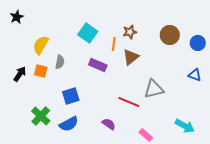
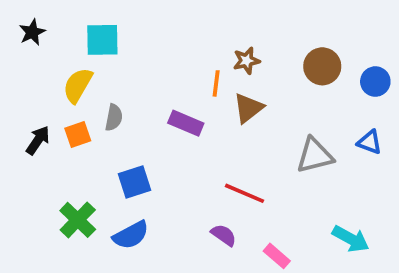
cyan square: (88, 33) -> (102, 40), moved, turned -36
orange square: (41, 71) -> (78, 135), turned -32
gray triangle: (154, 89) -> (315, 155), moved
purple semicircle: (109, 124) -> (224, 235), moved

